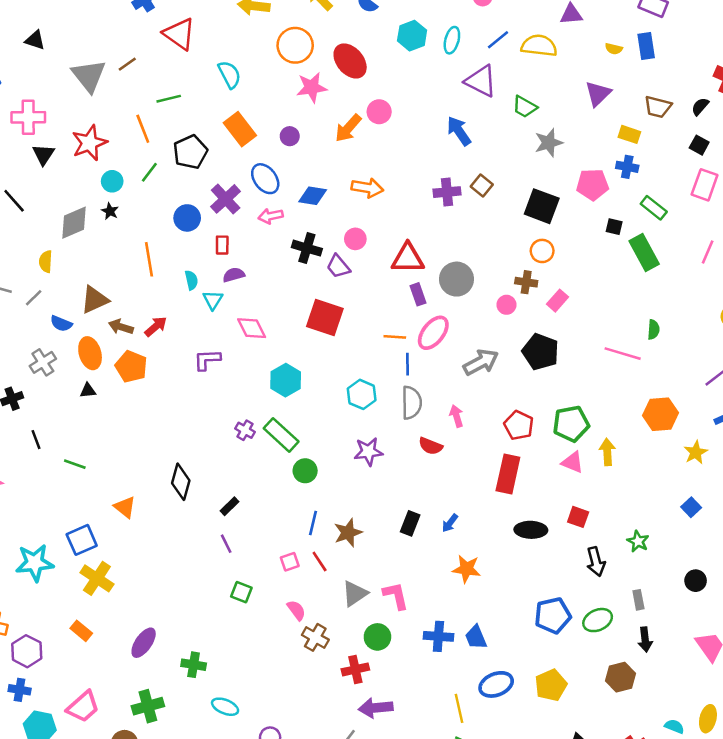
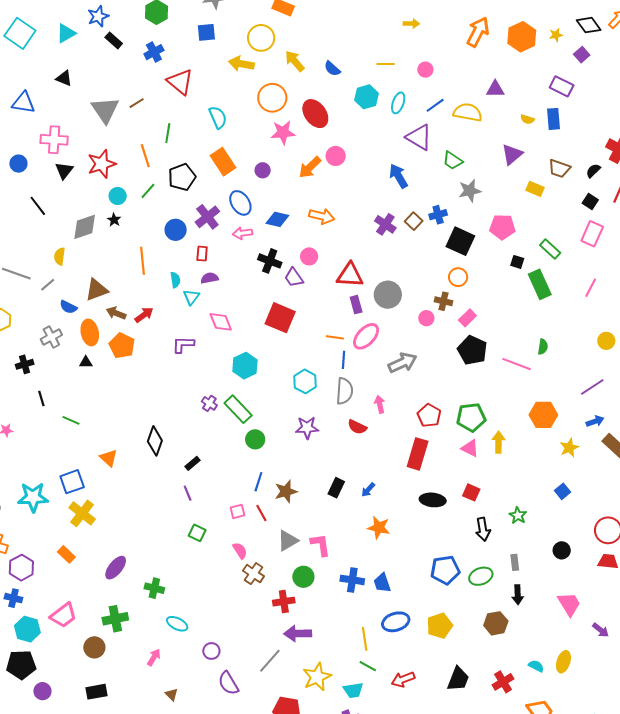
green line: (169, 99) -> (168, 133), turned -72
blue cross: (627, 167) -> (438, 215), moved, turned -30
purple cross: (447, 192) -> (385, 224), turned 35
black pentagon: (540, 352) -> (472, 350), moved

